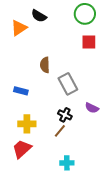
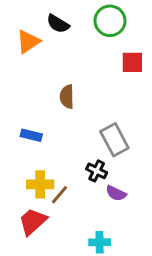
green circle: (85, 14) -> (110, 21), moved
gray rectangle: (68, 84) -> (114, 140), moved
purple semicircle: (92, 108) -> (116, 193), moved
brown line: (60, 131) -> (59, 195), moved

